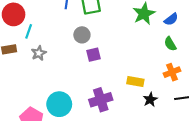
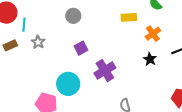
purple square: (93, 55) -> (81, 48), moved
orange cross: (172, 72) -> (153, 34), moved
yellow rectangle: (135, 81) -> (129, 17), moved

